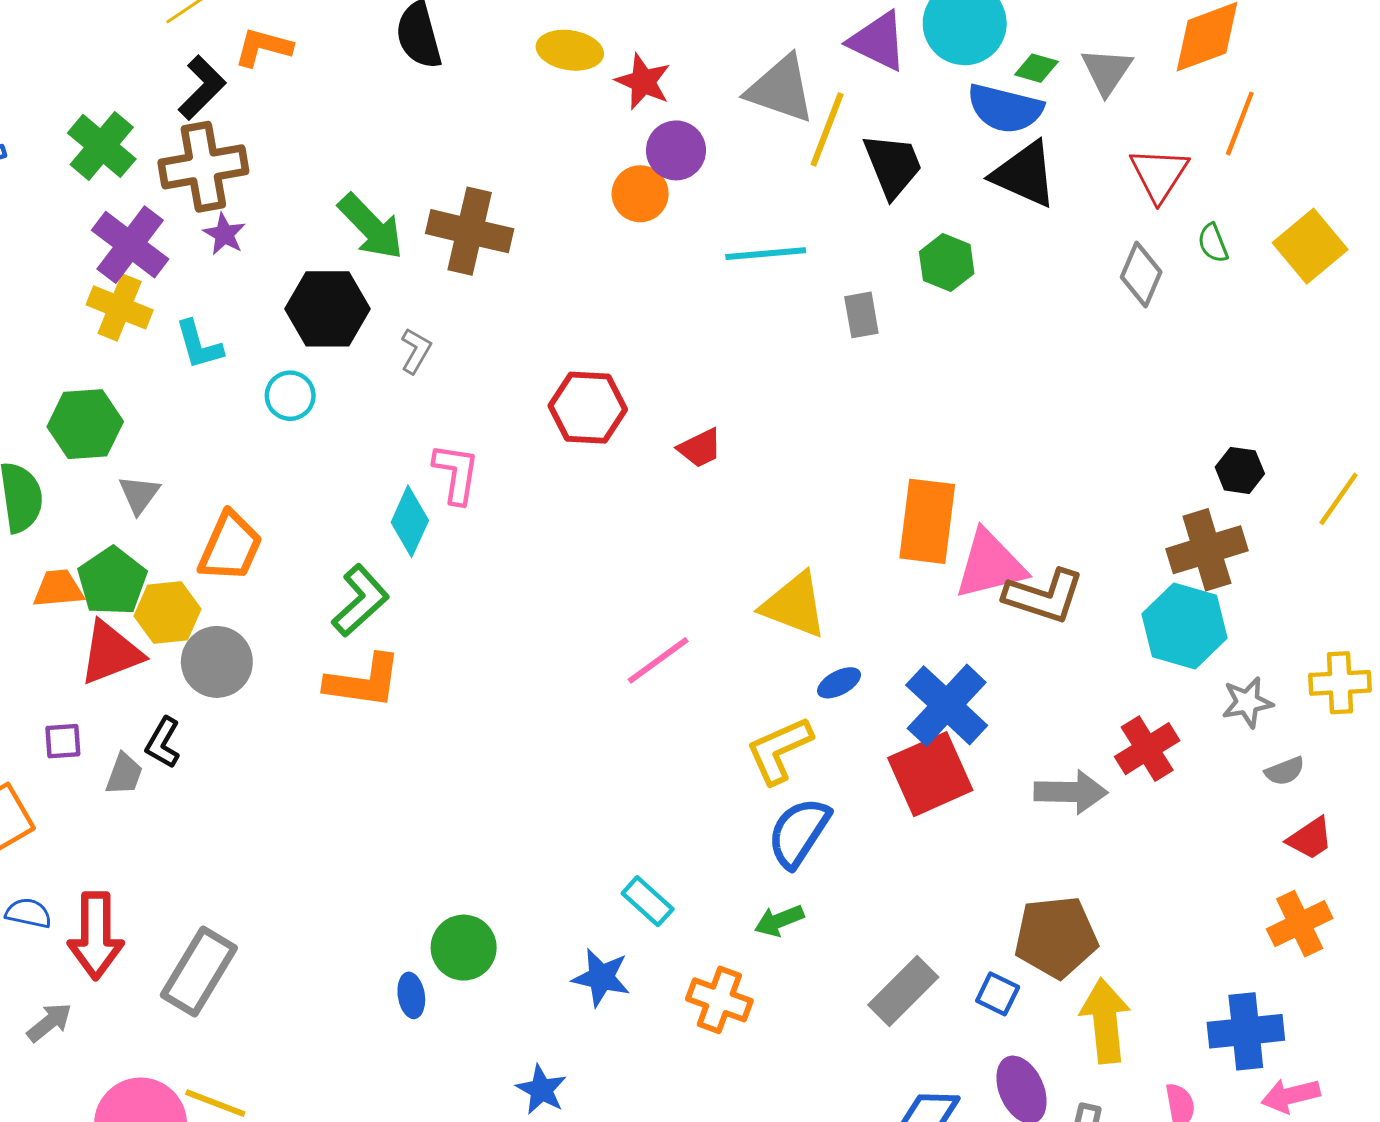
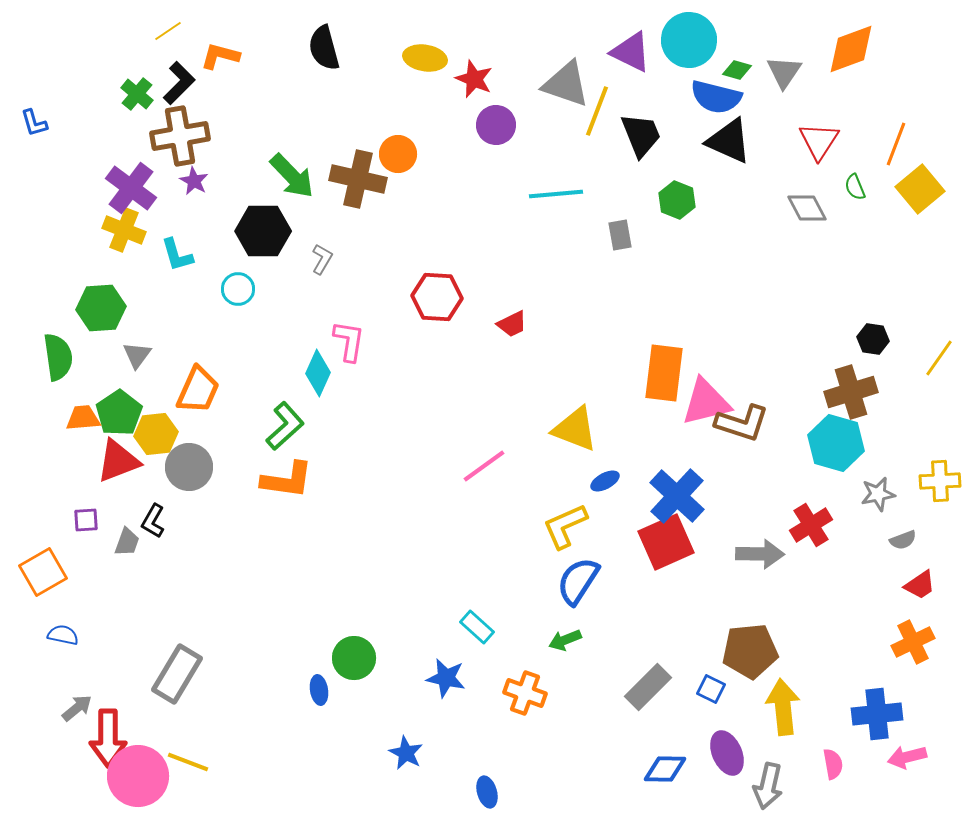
orange line: (1240, 123) -> (896, 144), moved
green cross: (102, 146) -> (137, 94), moved, size x0.7
orange circle: (640, 194) -> (398, 154), moved
gray diamond: (1141, 275) -> (807, 208), turned -51
red arrow: (96, 936) -> (108, 738), moved

